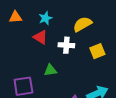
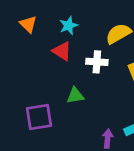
orange triangle: (15, 17) -> (28, 24), turned 48

